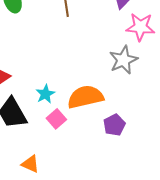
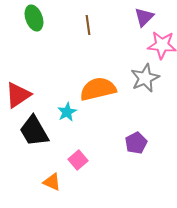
orange semicircle: (85, 97) -> (98, 89), moved
pink square: (56, 119) -> (78, 160), moved

